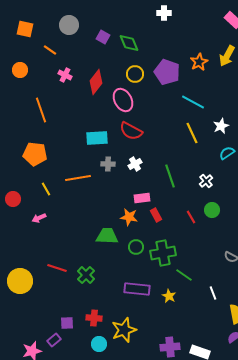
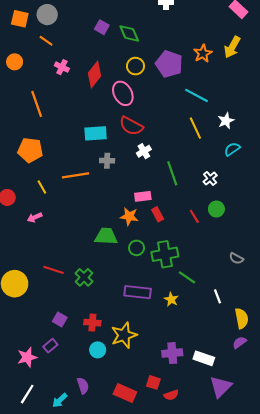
gray circle: (69, 25) -> (47, 15), moved
white cross: (135, 164) -> (144, 151), moved
purple square: (67, 323) -> (60, 319), moved, turned 32

